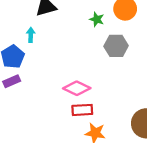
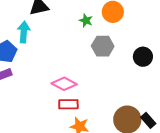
cyan arrow: (31, 35) -> (24, 32), size x1.5

